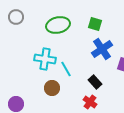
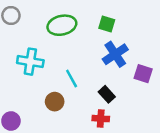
cyan cross: (45, 59) -> (30, 62), moved
red cross: (90, 102) -> (101, 119), turned -32

